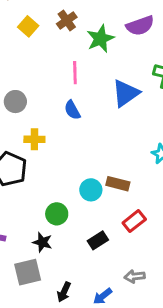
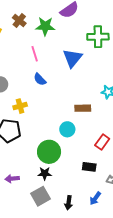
green star: (100, 39) -> (45, 26), turned -30
brown rectangle: (118, 184) -> (83, 108), moved
green circle: (57, 214) -> (49, 152), size x1.5
black rectangle: (98, 240) -> (89, 167), moved, turned 56

